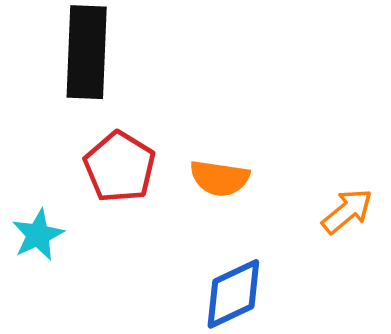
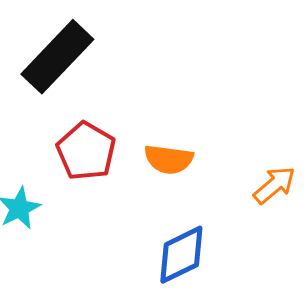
black rectangle: (87, 52) -> (57, 57), turned 42

